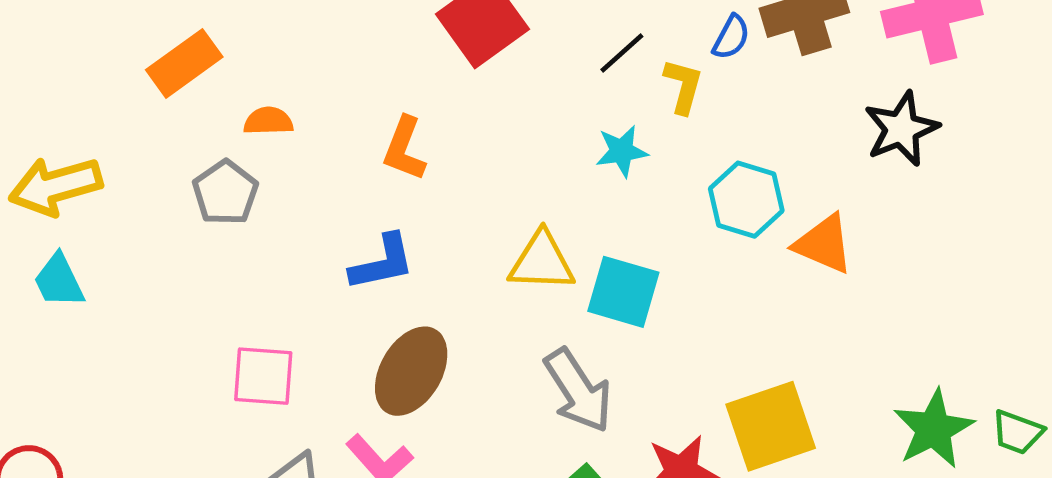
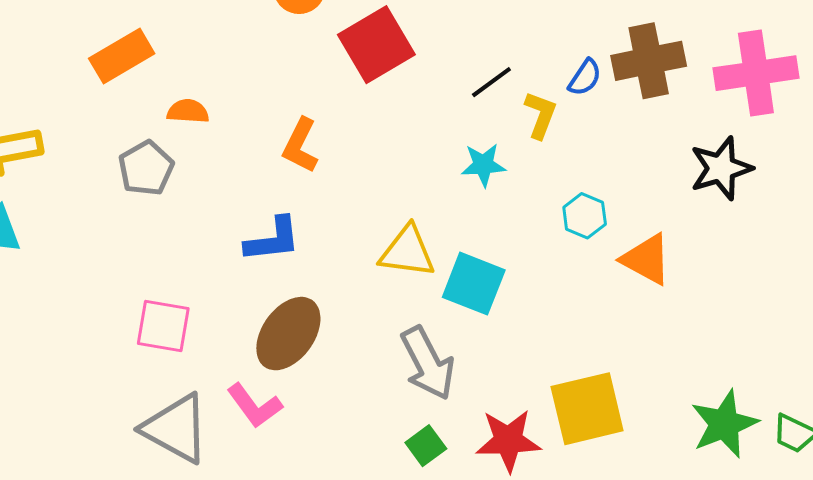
cyan hexagon: (746, 200) -> (585, 216), size x0.7

